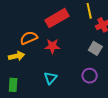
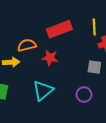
gray square: (95, 48) -> (94, 67), turned -32
cyan triangle: (50, 78) -> (43, 91), size x1.5

